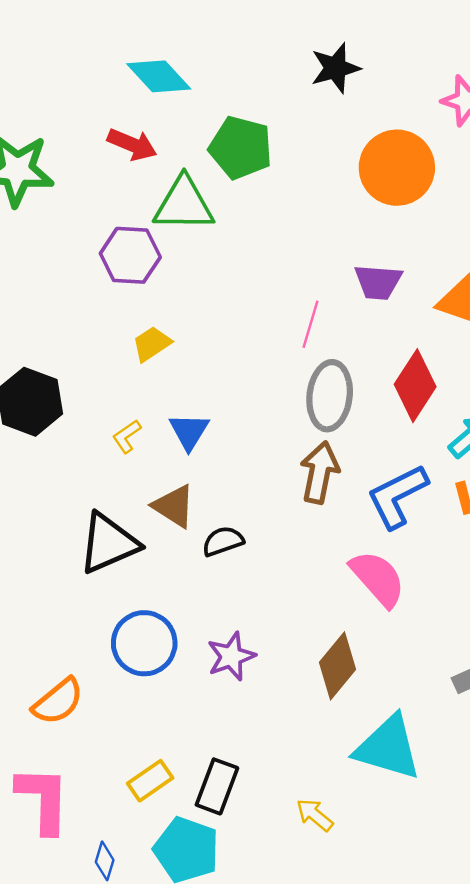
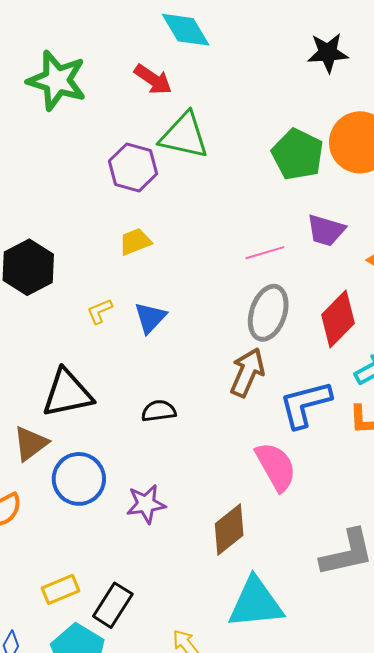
green pentagon: (241, 148) -> (298, 154), moved
pink line: (310, 324) -> (265, 253), turned 45
brown triangle: (174, 506) -> (31, 443), moved, turned 39
cyan triangle: (388, 748) -> (256, 603), turned -34

